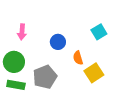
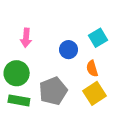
cyan square: (99, 32) -> (98, 38), moved
yellow square: (94, 73) -> (95, 93), moved

